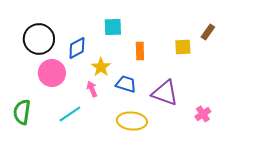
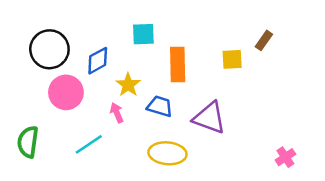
orange rectangle: (140, 51) -> (178, 64), size x1.5
pink cross: (203, 114) -> (285, 157), moved

